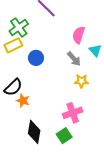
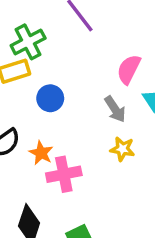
orange star: (23, 101) -> (41, 153), moved
pink cross: (73, 113) -> (64, 174), moved

